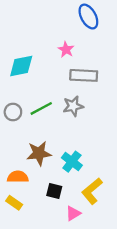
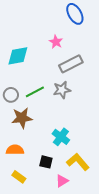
gray rectangle: (84, 75) -> (71, 64), turned -30
brown star: (39, 153) -> (22, 118), moved
yellow L-shape: (92, 191) -> (78, 162), turned 90
yellow rectangle: (14, 203) -> (19, 177), moved

